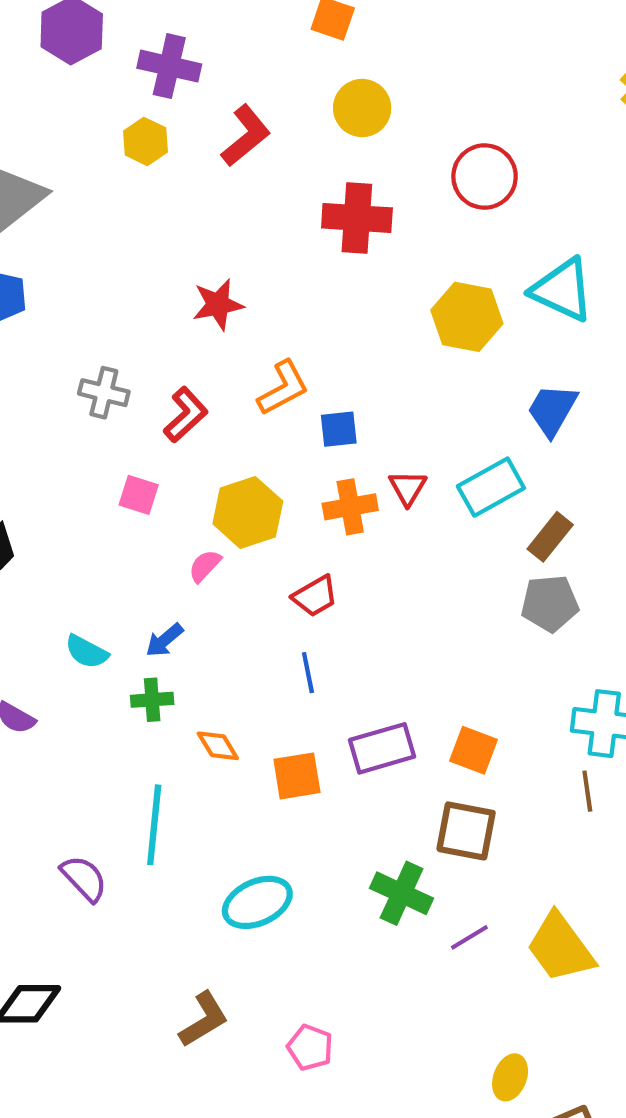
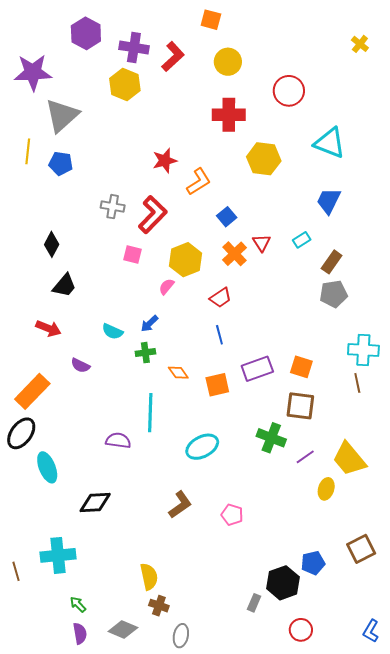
red L-shape: (246, 136) -> (173, 57), moved
yellow hexagon: (145, 141) -> (125, 85), size x1.4
yellow hexagon: (467, 317) -> (264, 159), moved
orange L-shape: (283, 388) -> (199, 182), moved
red L-shape: (186, 415) -> (153, 215), size x1.4
blue square: (339, 429) -> (227, 217), turned -30
cyan rectangle: (491, 487) -> (302, 240), size x0.6
orange cross: (350, 507) -> (235, 254), turned -30
purple semicircle: (84, 878) -> (118, 441), turned -35
yellow ellipse: (510, 1077) -> (326, 489), moved

